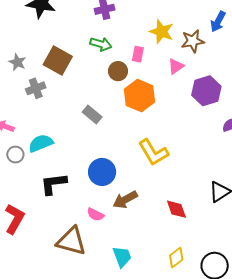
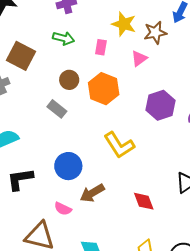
brown circle: (118, 71) -> (69, 80), moved
purple hexagon: (206, 91) -> (160, 105), moved

